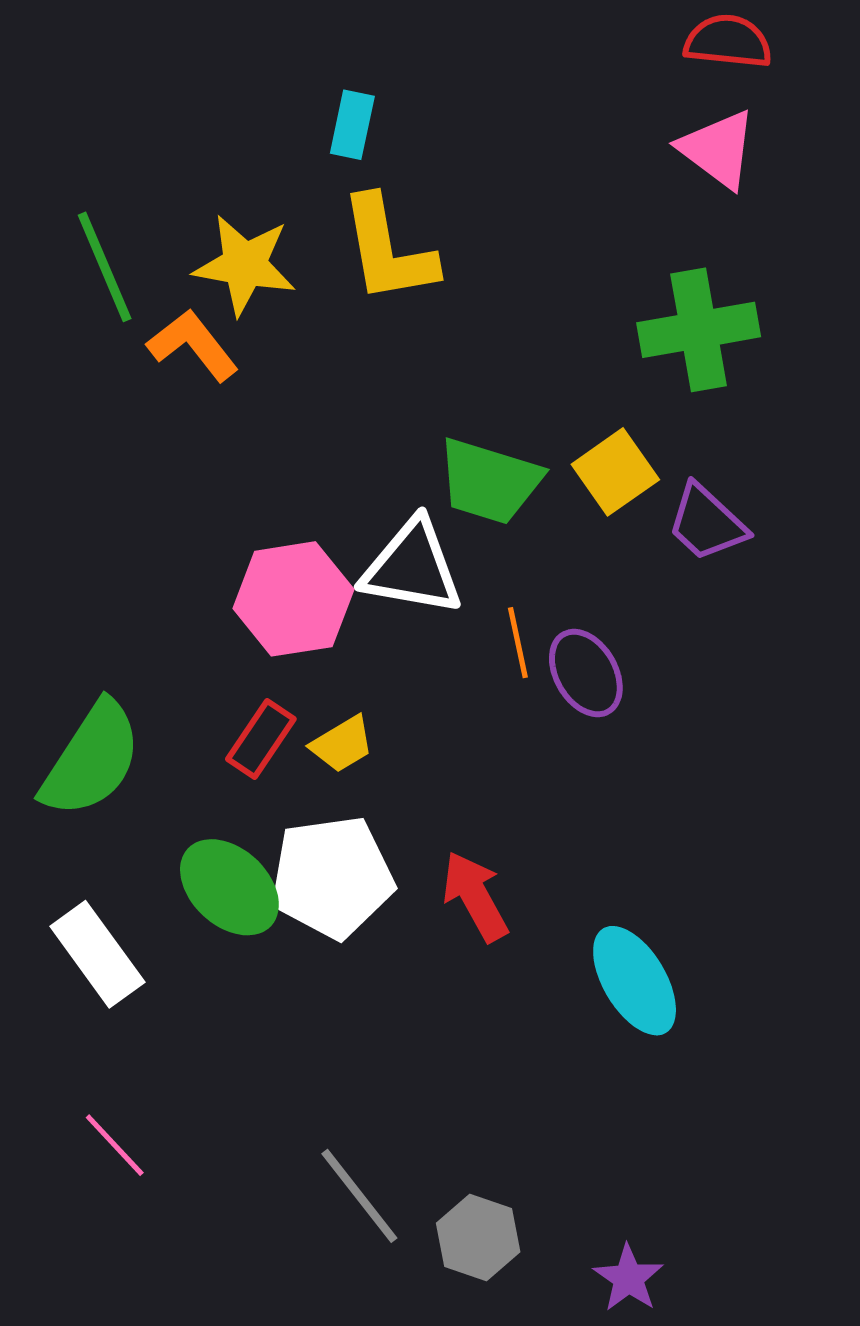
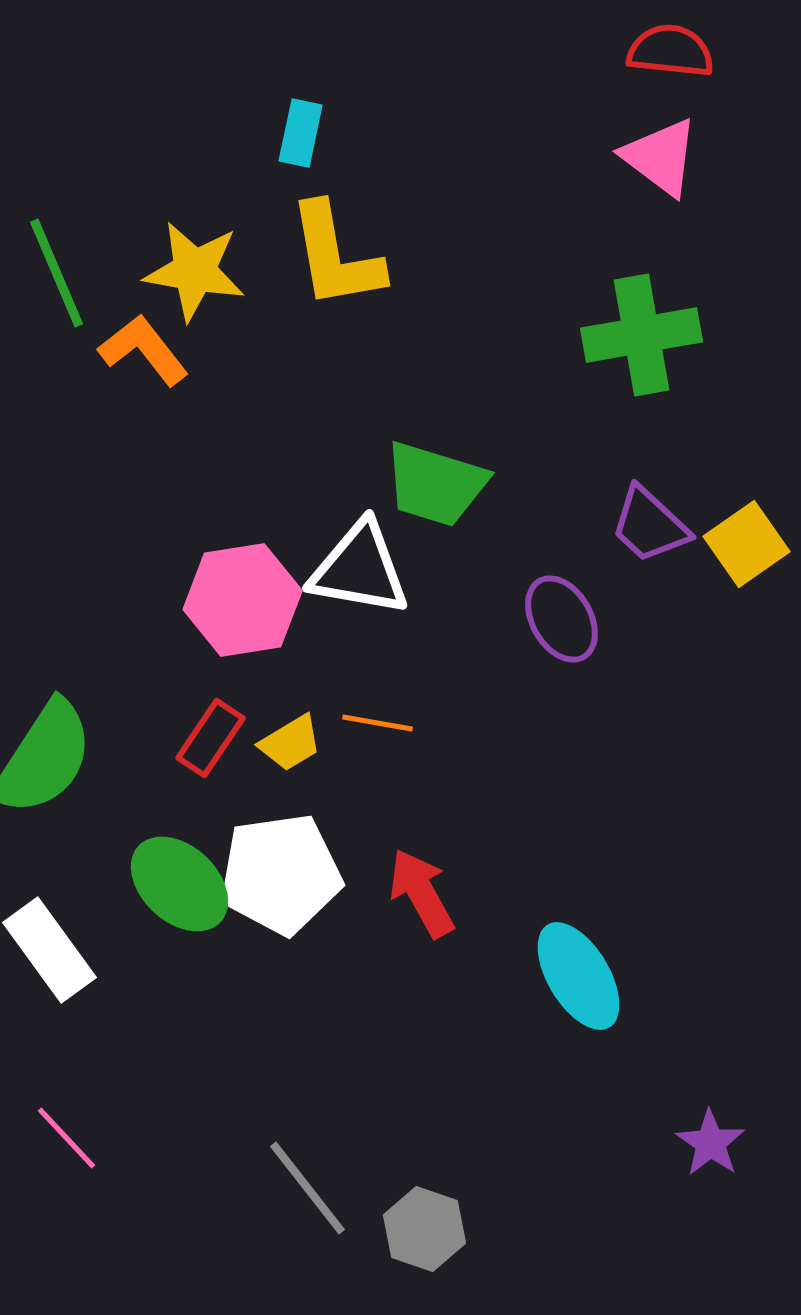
yellow square: (615, 472) -> (747, 544), moved
orange line: (518, 643) -> (378, 723), moved, turned -68
purple ellipse: (586, 673) -> (562, 619), moved
purple star: (628, 1278) -> (711, 1143), moved

